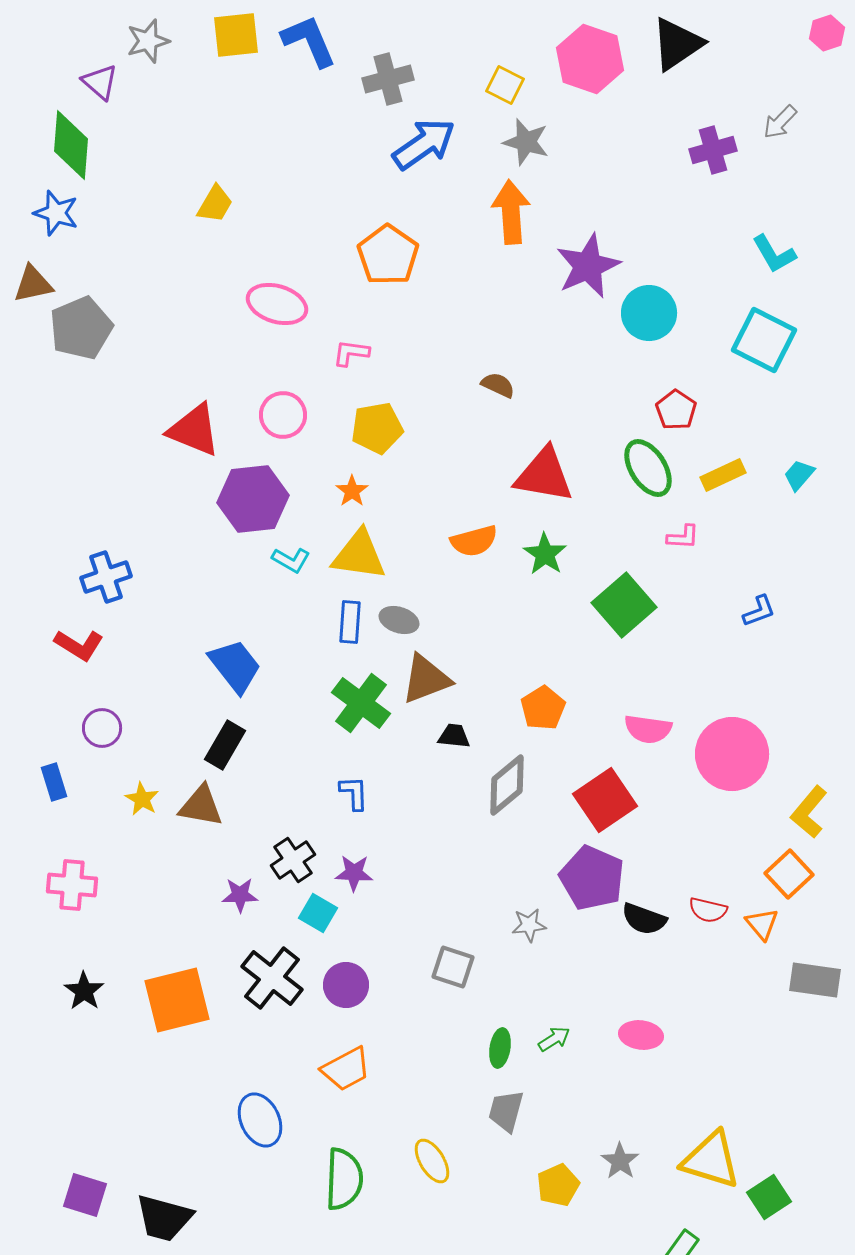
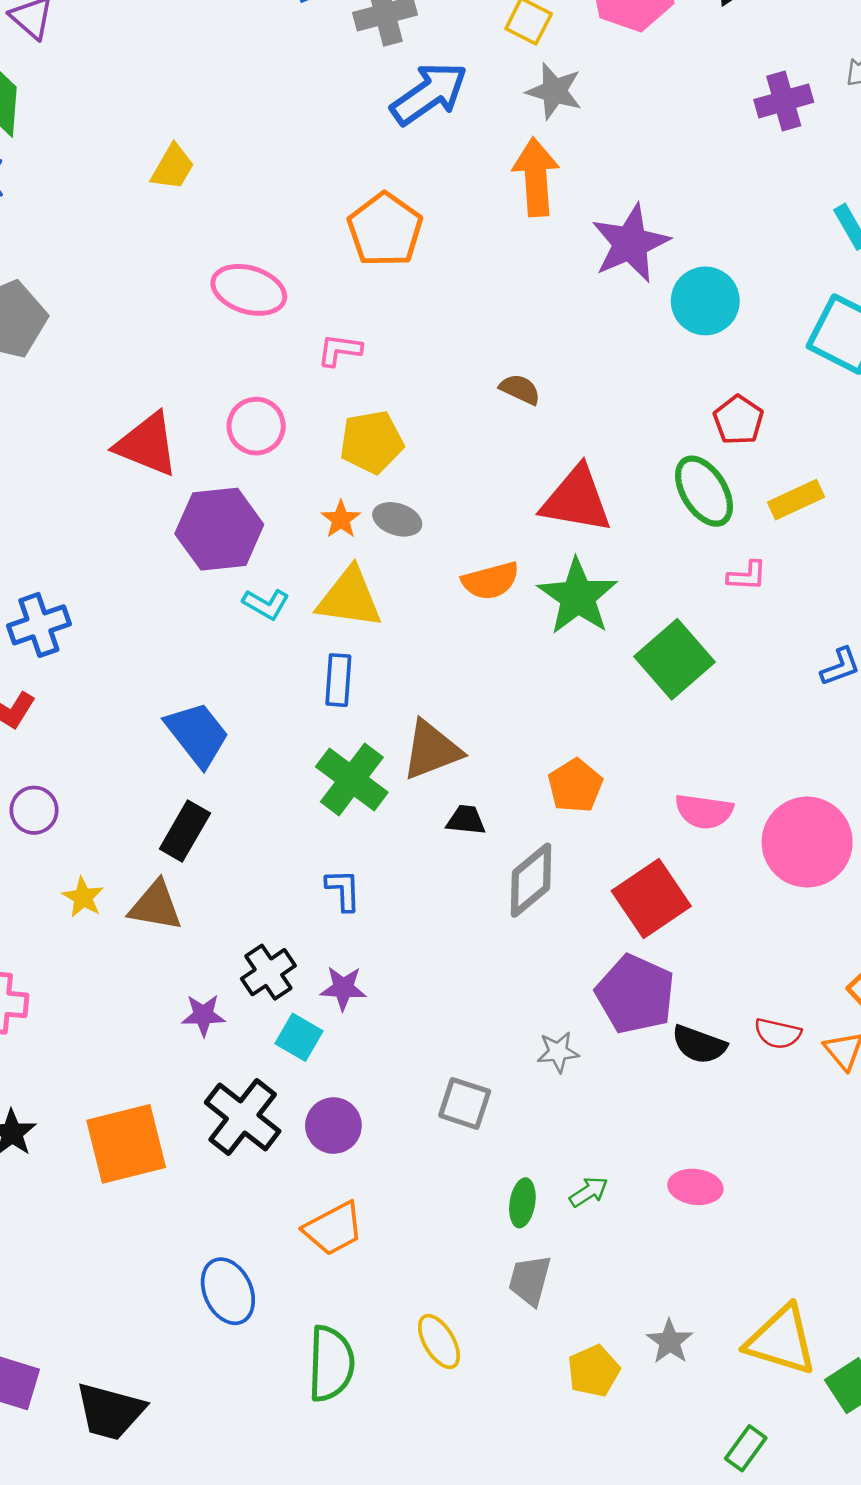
green star: (545, 554) -> (578, 597), size x1.5
gray ellipse: (399, 620) -> (397, 519), moved

